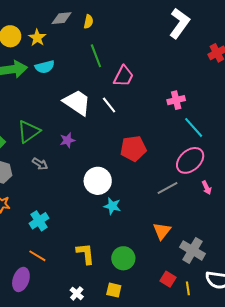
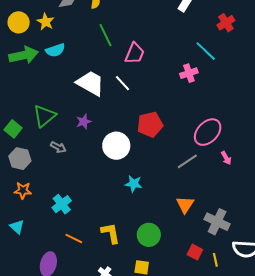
cyan line: (194, 127) -> (206, 51), moved
white circle: (98, 181) -> (116, 146), moved
orange line: (37, 256) -> (74, 238), moved

